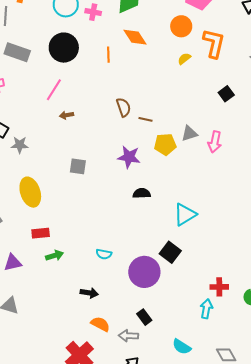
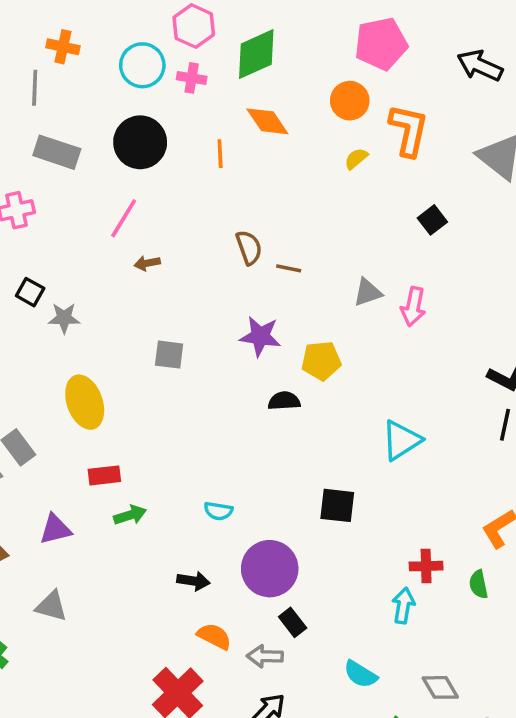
yellow pentagon: (165, 144) -> (321, 361), moved
cyan triangle: (185, 214) -> (401, 440), moved
black square: (170, 252) -> (337, 505), turned -30
purple circle: (144, 272) -> (270, 569), moved

